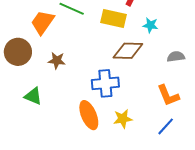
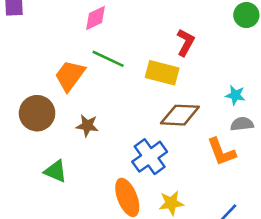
cyan star: (150, 25) -> (235, 95), moved
blue cross: (105, 83) -> (150, 157), turned -32
orange L-shape: (168, 95) -> (221, 152), moved

